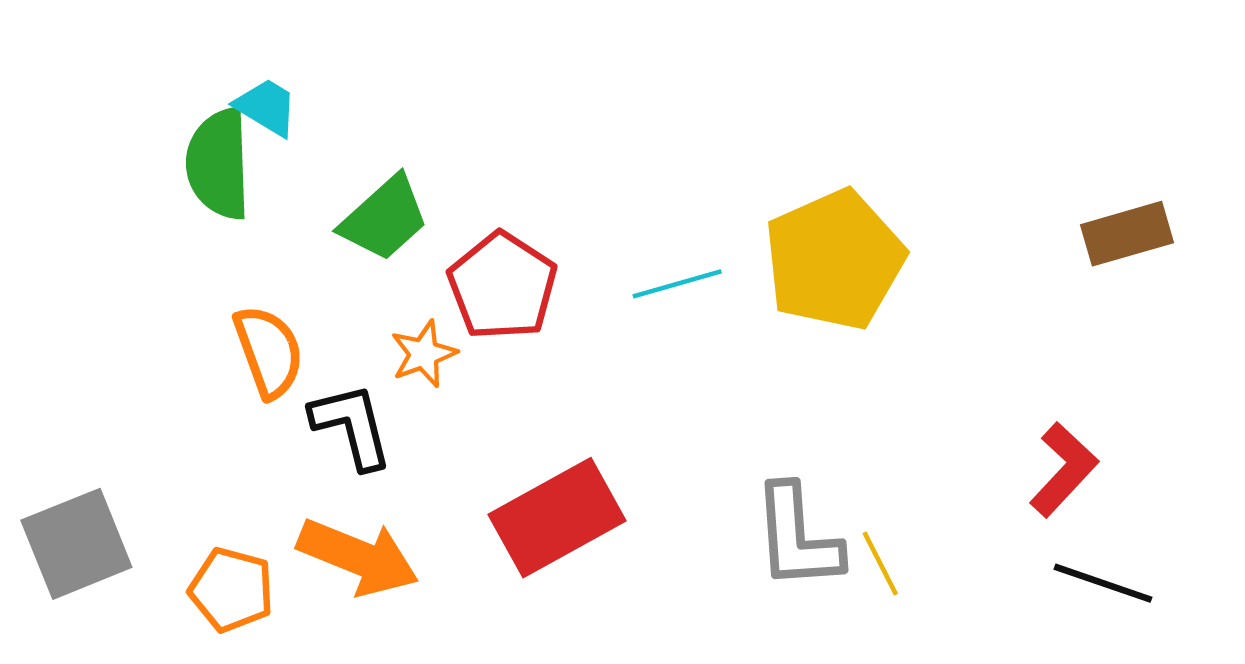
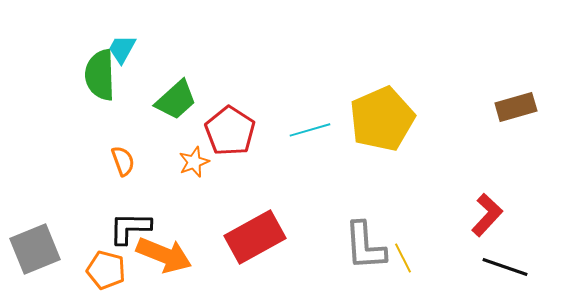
cyan trapezoid: (266, 107) -> (122, 49), turned -92
orange semicircle: (269, 352) -> (123, 161), size x0.7
black L-shape: (352, 426) -> (130, 228), moved, turned -75

